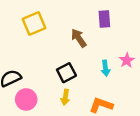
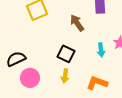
black square: (66, 73) -> (66, 54), turned -36

